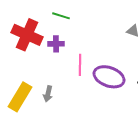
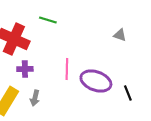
purple cross: (56, 44) -> (25, 69), moved

